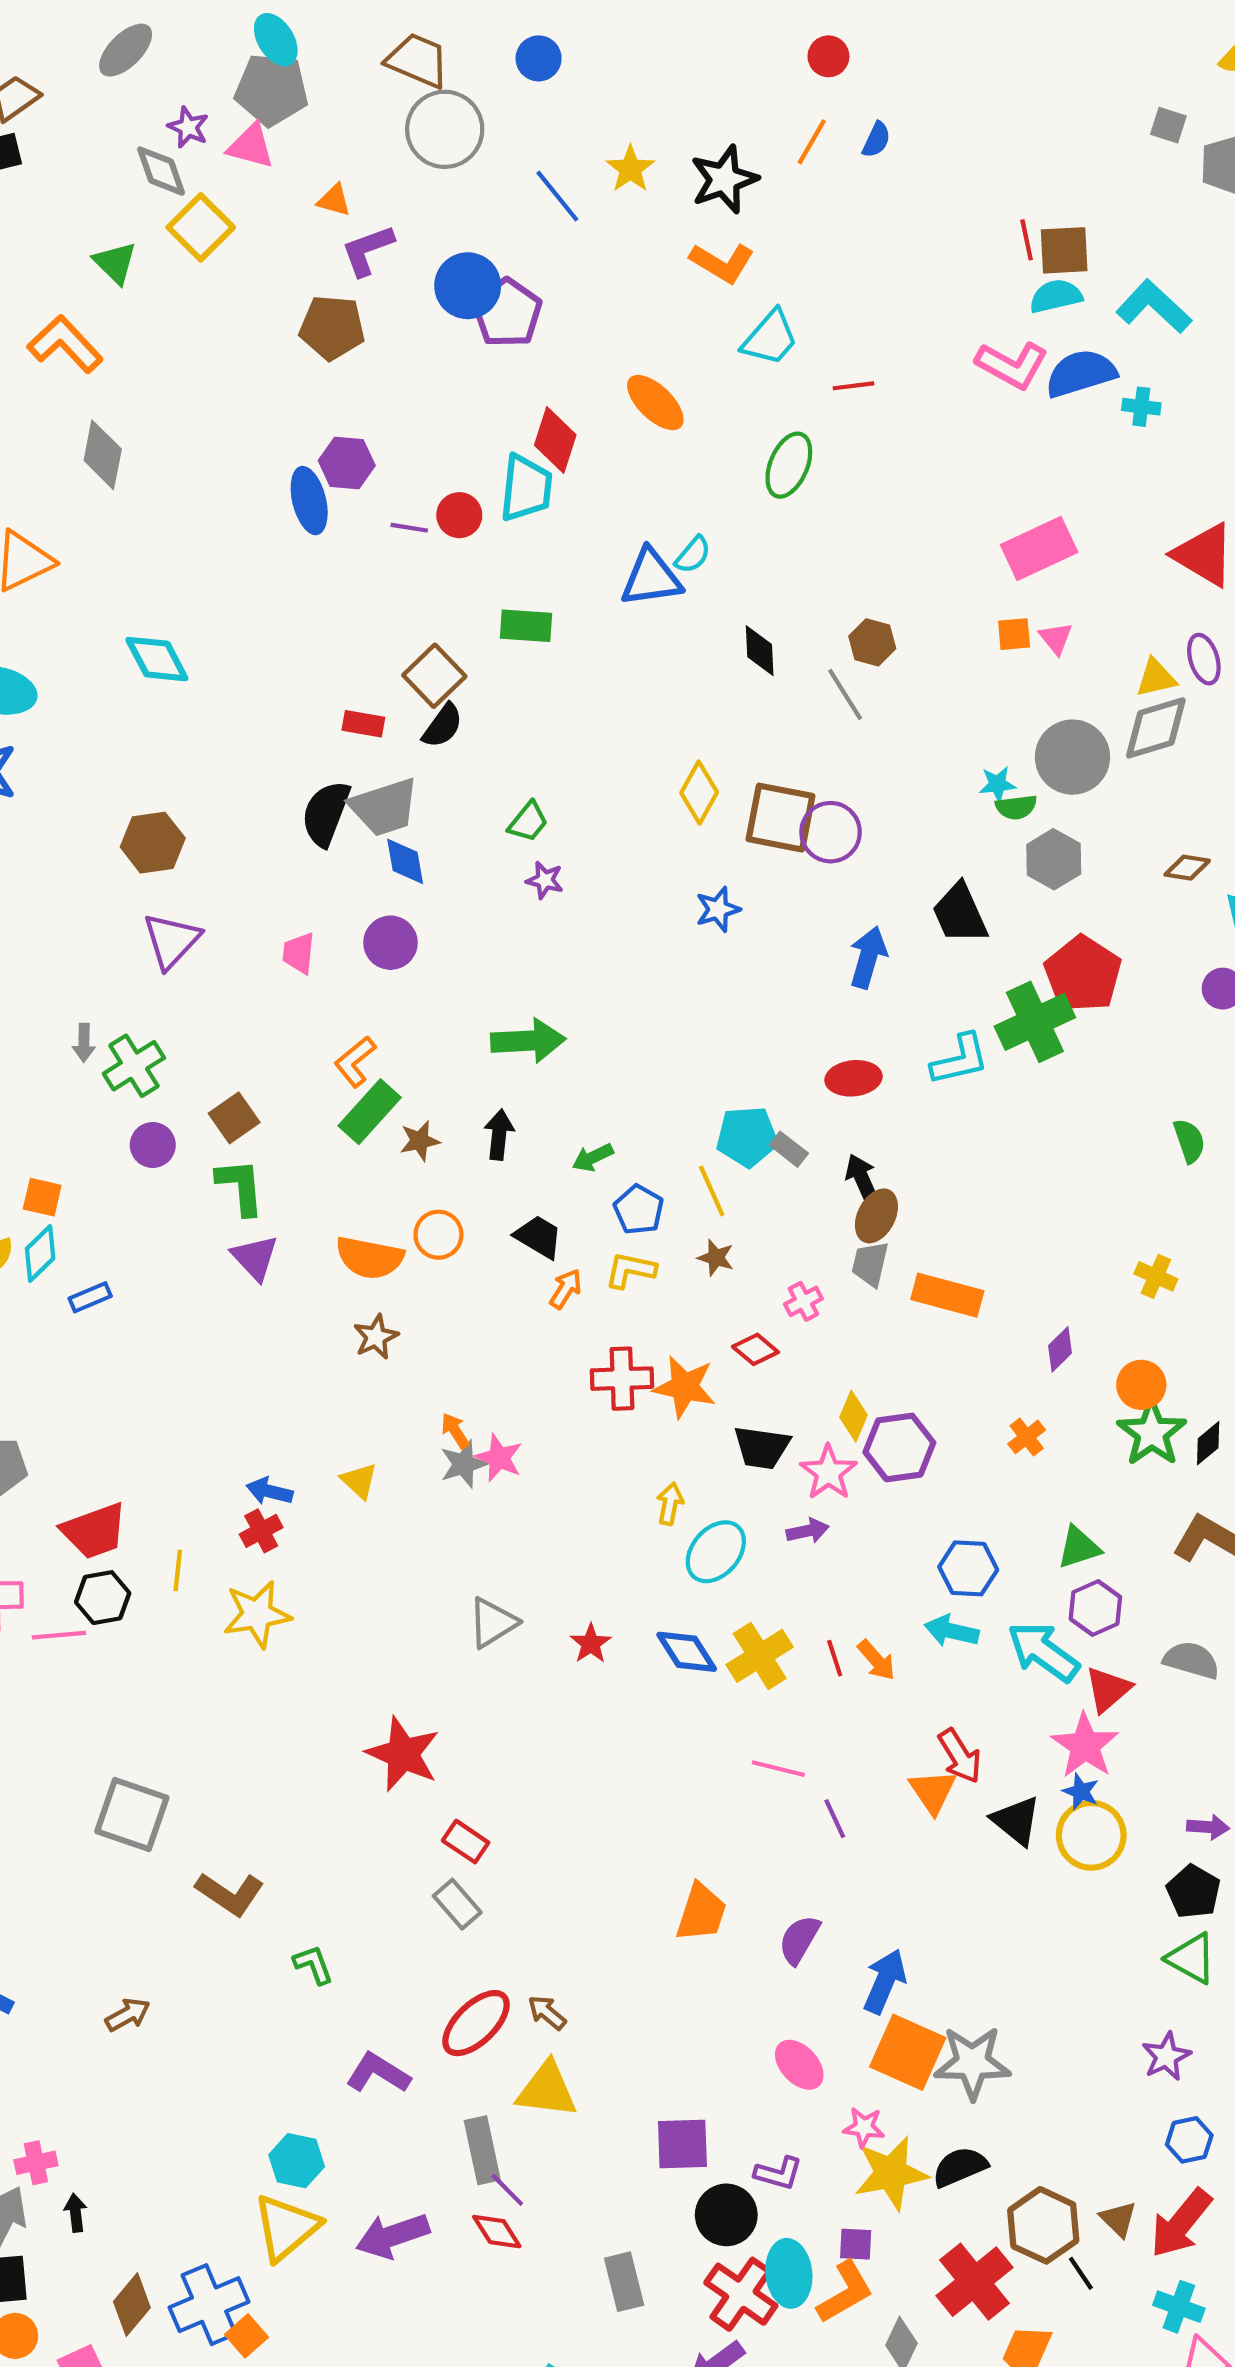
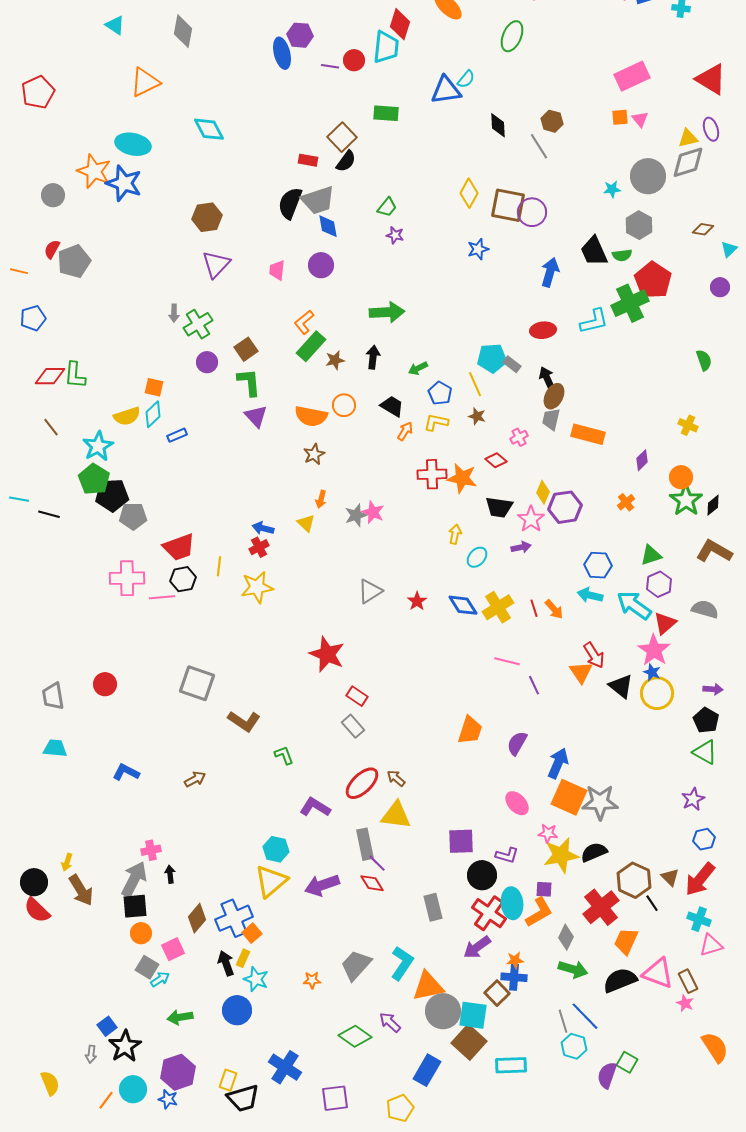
green semicircle: (1016, 807) -> (622, 255), moved
orange arrow: (455, 1431) -> (321, 499), moved, turned -132
cyan ellipse: (716, 1552) -> (477, 557), size x0.7

